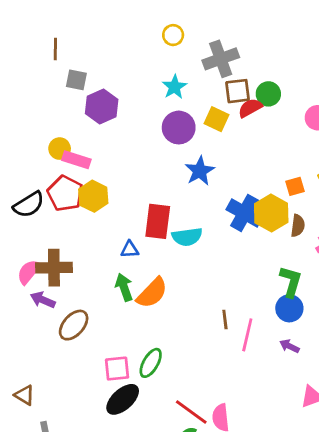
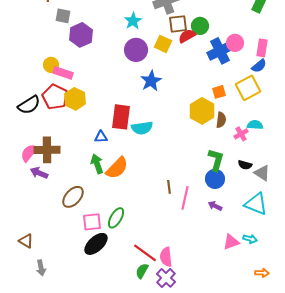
blue cross: (245, 213) -> (220, 51), moved, turned 35
brown ellipse: (74, 325) -> (73, 197), moved

